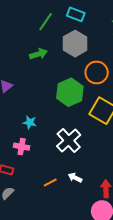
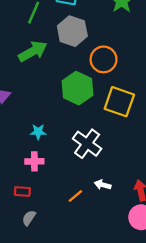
green arrow: (38, 54) -> (33, 51), size x1.4

